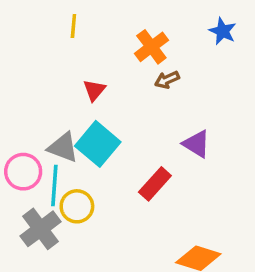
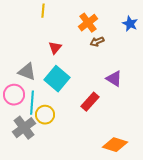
blue star: (223, 31) -> (130, 24), moved
gray triangle: (63, 147) -> (27, 72), moved

